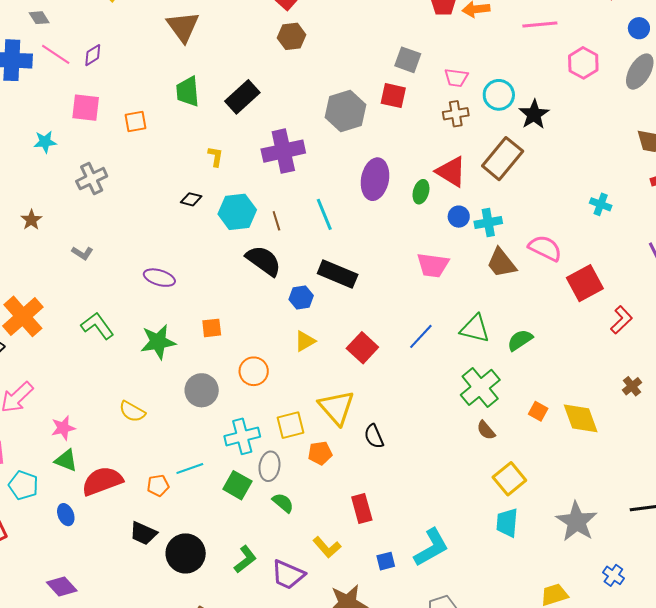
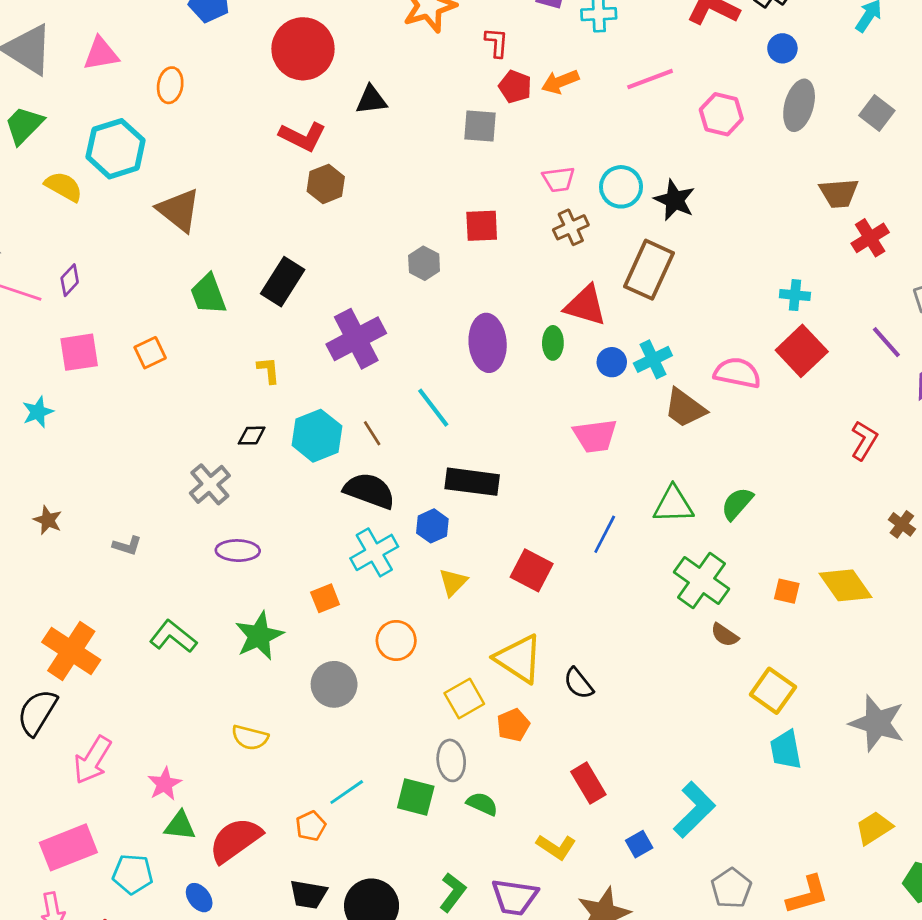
gray square: (408, 60) -> (480, 126), moved
gray hexagon: (345, 111) -> (424, 263), size x0.6
gray cross: (92, 179) -> (210, 484), moved
red square: (585, 283) -> (802, 351), moved
cyan cross: (242, 436) -> (374, 552), moved

